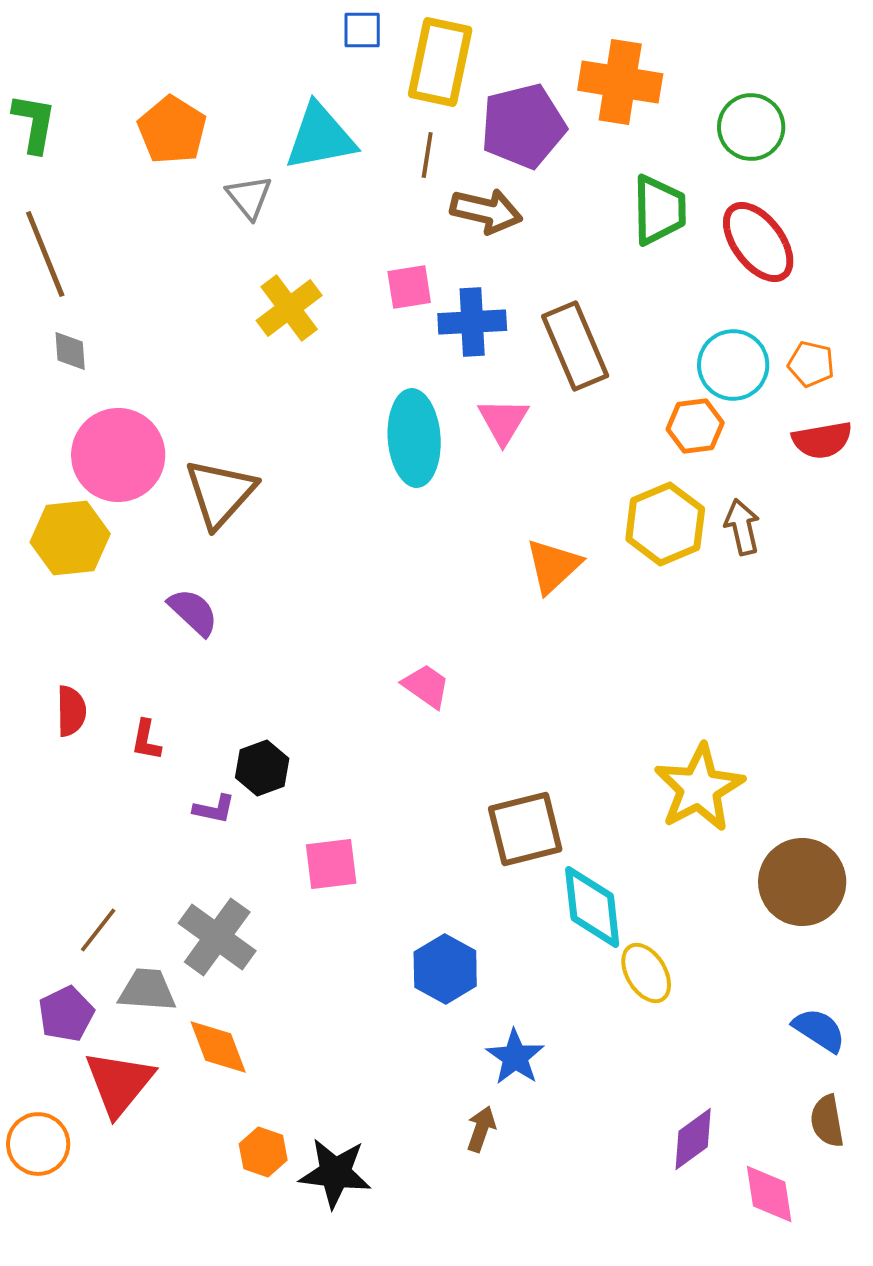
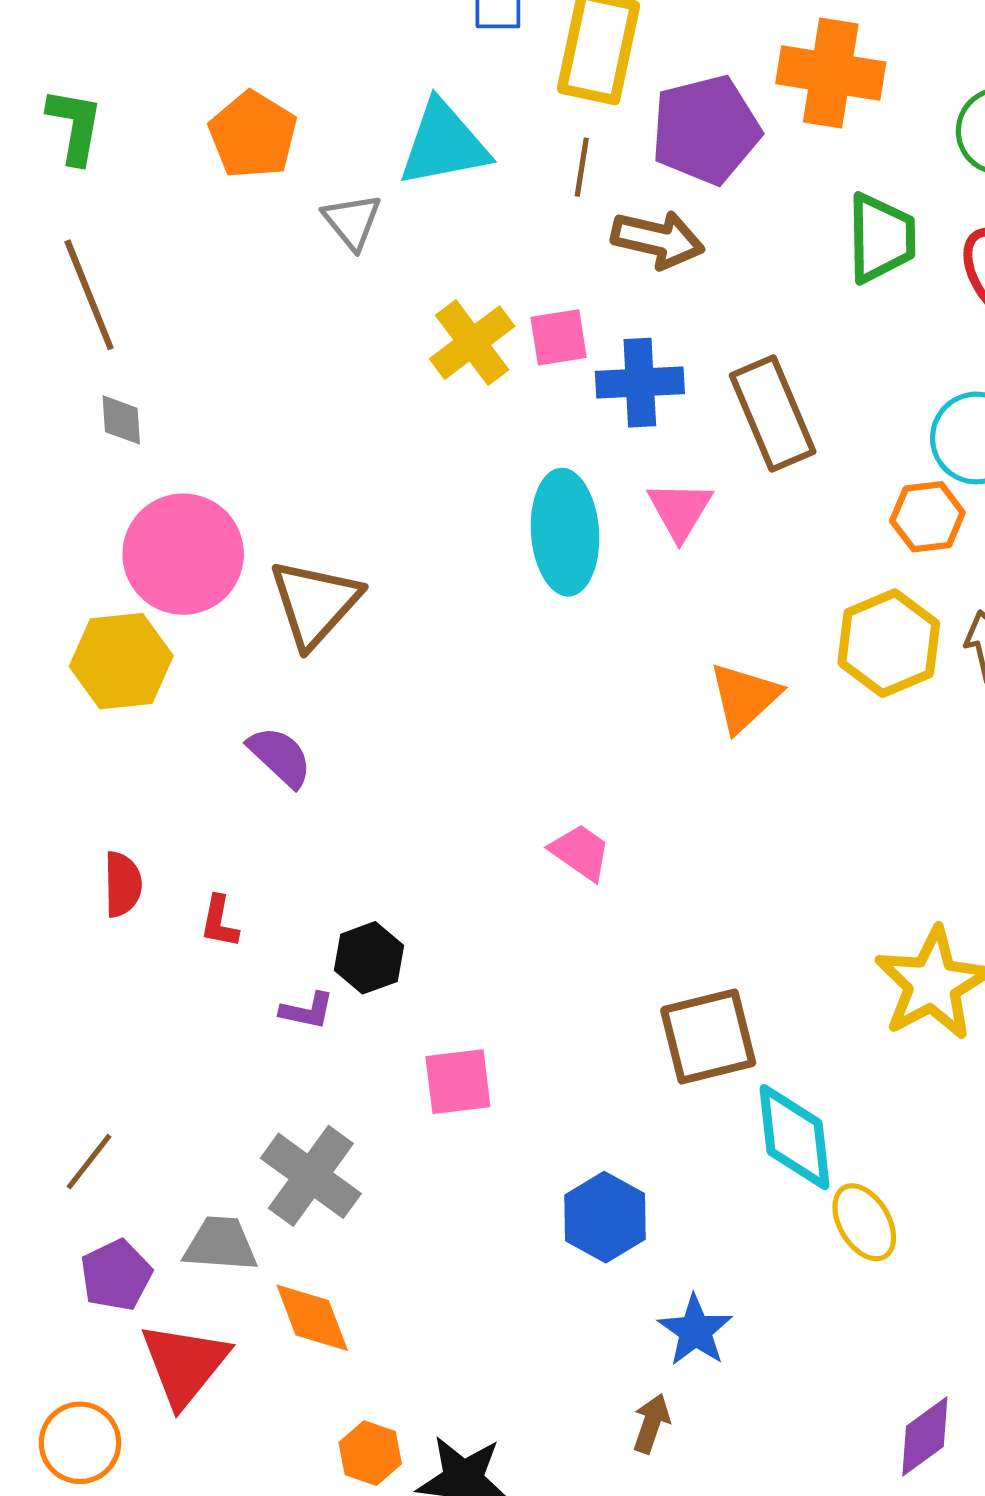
yellow cross: (289, 308) -> (472, 343), moved
brown line: (98, 930) -> (89, 1162), moved

